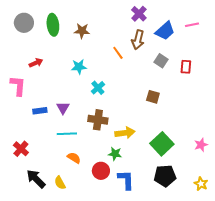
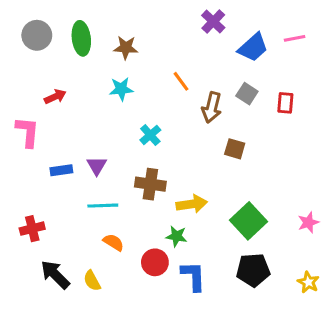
brown arrow: (138, 40) -> (212, 107), moved
cyan star: (79, 67) -> (121, 89), moved
red cross: (21, 149) -> (32, 229), turned 35

